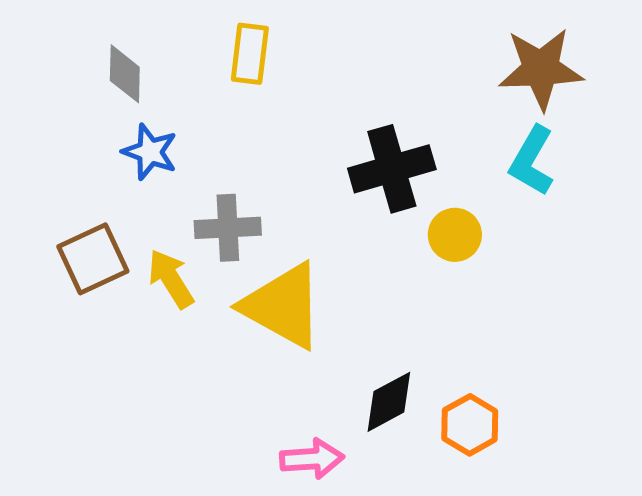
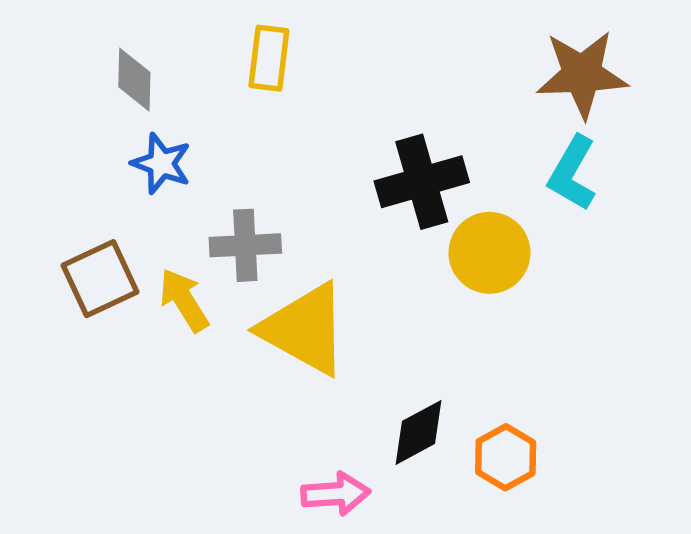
yellow circle: (455, 235) -> (489, 253), size x1.4

